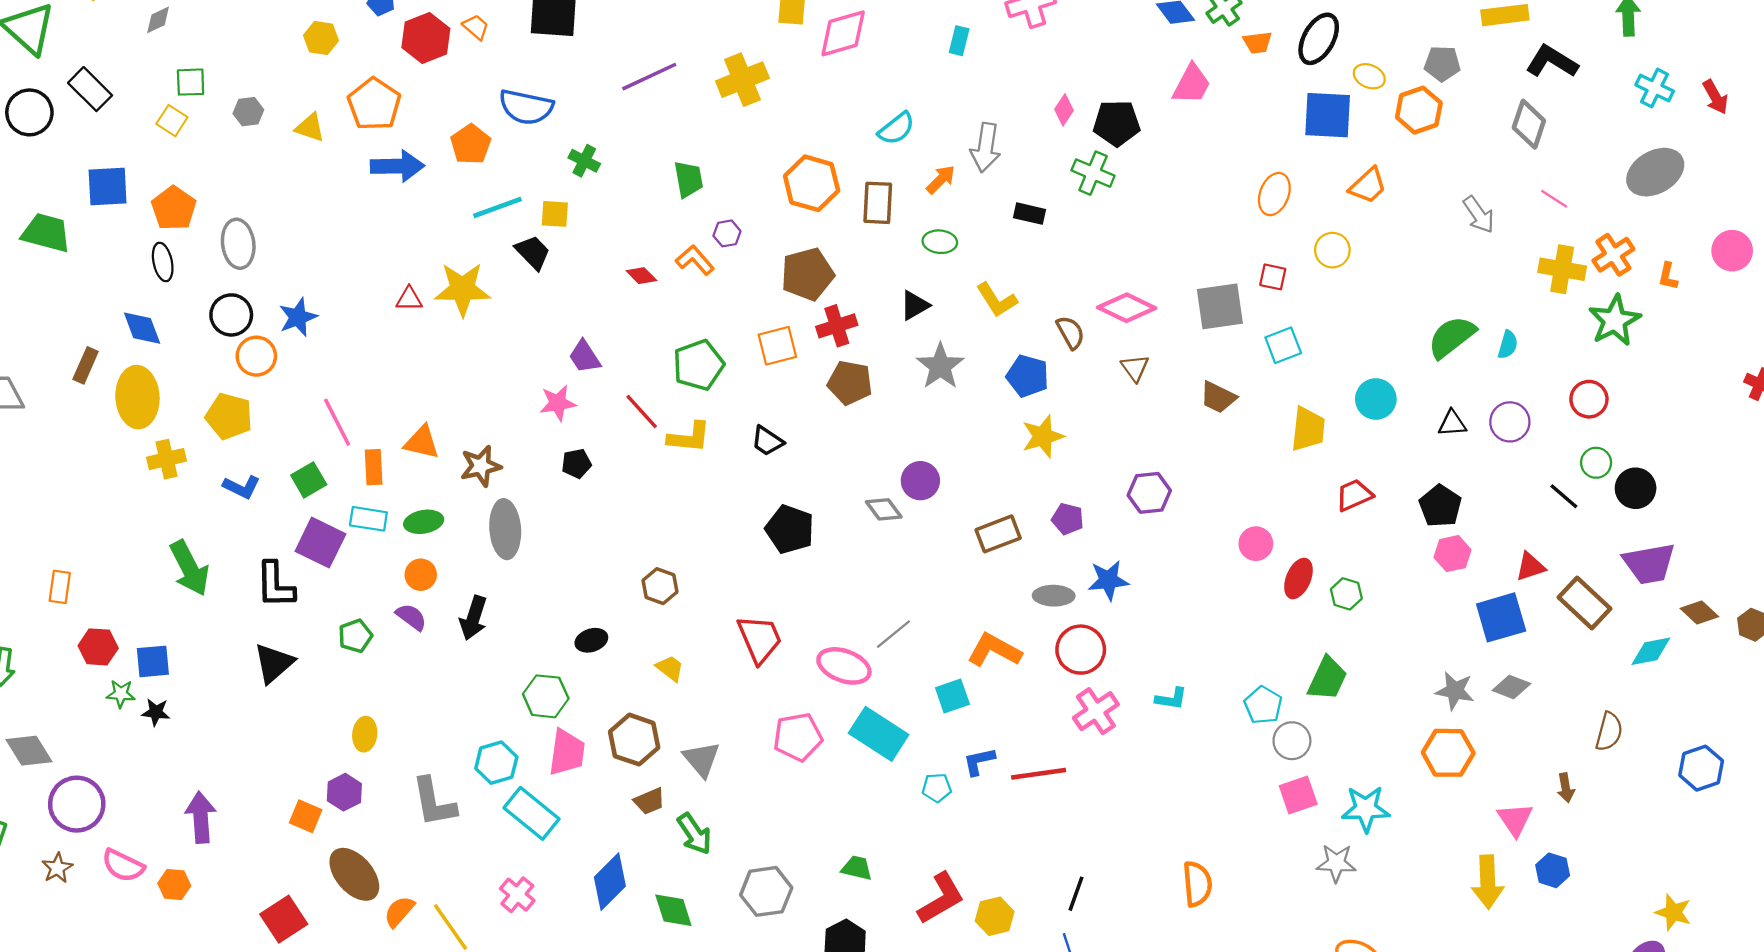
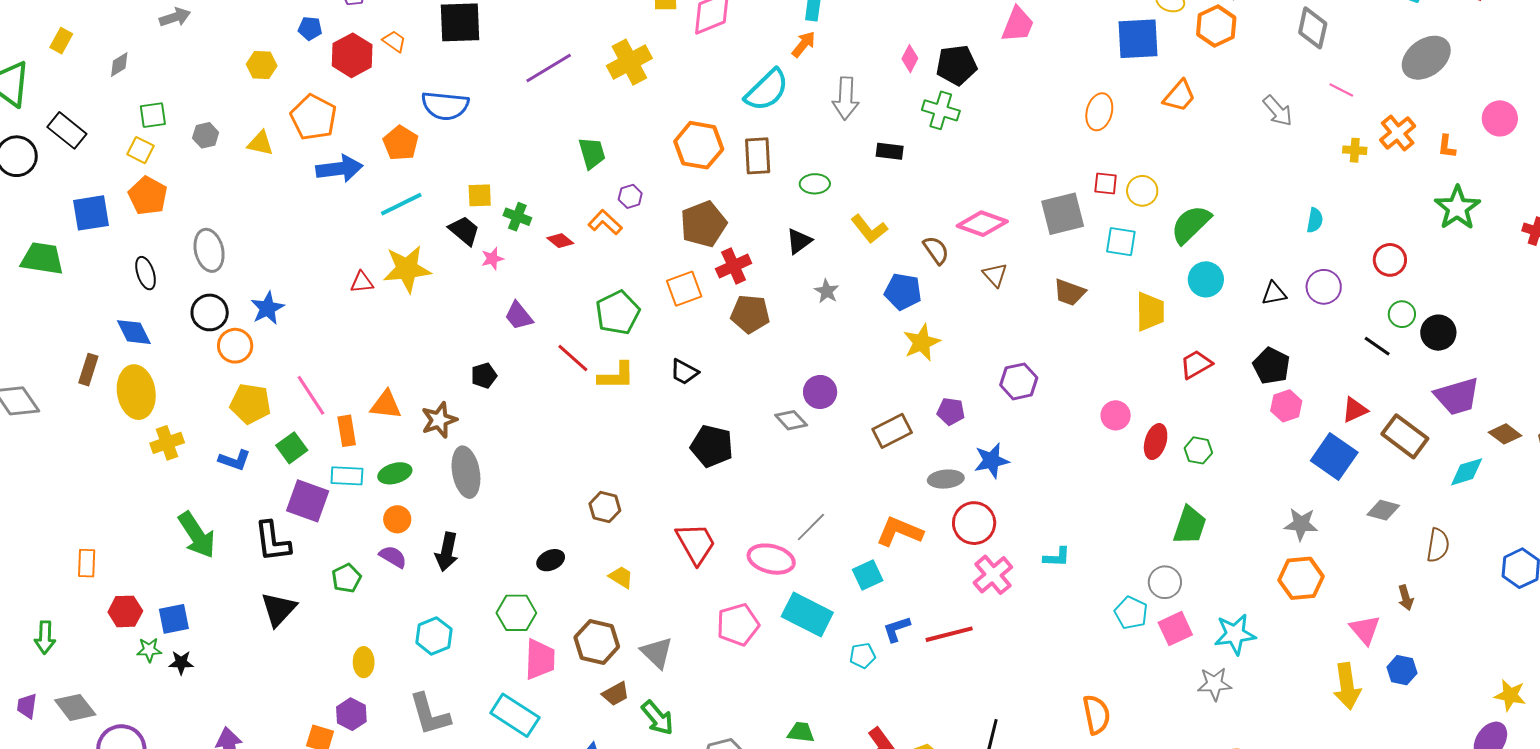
cyan semicircle: (896, 129) -> (767, 90), size x1.4
green cross: (584, 161) -> (517, 217), moved
orange arrow: (941, 180) -> (804, 44), moved
cyan line: (497, 207) -> (401, 204), moved
orange pentagon: (174, 208) -> (148, 196), moved
yellow circle: (1332, 250) -> (1142, 191), moved
yellow cross: (1562, 269) -> (1355, 150), size x0.6
green star: (1615, 321) -> (1457, 208), moved
green semicircle: (1452, 337) -> (1191, 224), moved
cyan square: (1283, 345) -> (1121, 242), turned 36
gray star: (940, 366) -> (827, 291), size x0.6
pink star: (558, 403) -> (492, 259), moved, size x0.7
yellow pentagon: (229, 416) -> (250, 404), moved
black pentagon: (576, 464) -> (484, 376), moved
blue square: (1501, 617) -> (1334, 457), turned -33
gray diamond: (1511, 687) -> (1383, 510), moved
cyan pentagon: (1263, 705) -> (1131, 613), moved
cyan hexagon: (496, 763) -> (434, 636), moved

